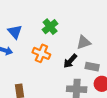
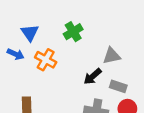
orange cross: (41, 53) -> (46, 60), moved

